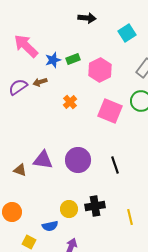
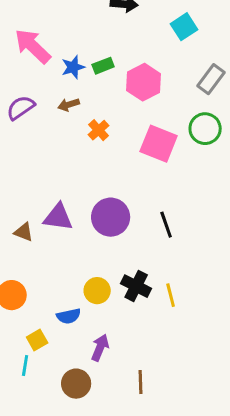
brown arrow: (40, 82) -> (69, 105), moved
black cross: (95, 206) -> (136, 286), turned 36
yellow line: (130, 217) -> (171, 295), moved
yellow square: (29, 242) -> (37, 340), turned 32

